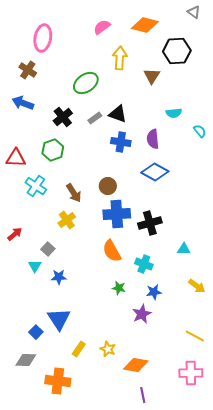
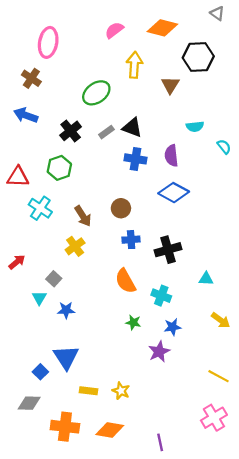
blue cross: (117, 214) -> (131, 240), size x0.6
yellow rectangle: (79, 349) -> (88, 391), turned 63
orange diamond: (136, 365) -> (110, 430), moved
pink cross: (191, 373) -> (214, 418), turned -30

